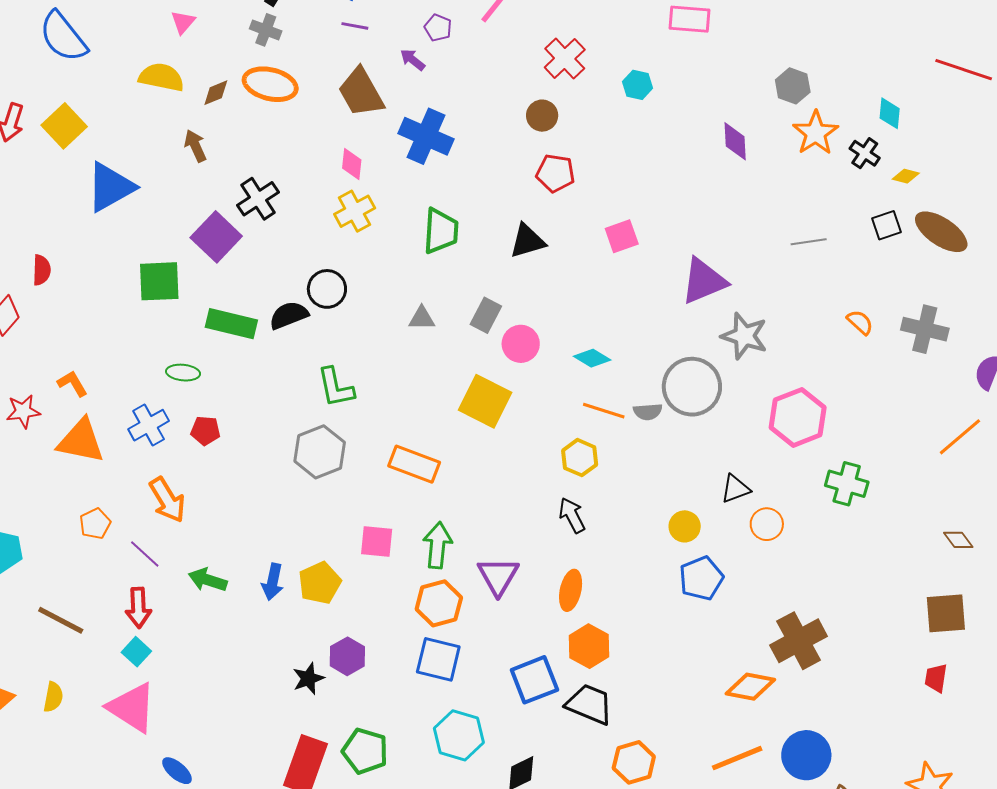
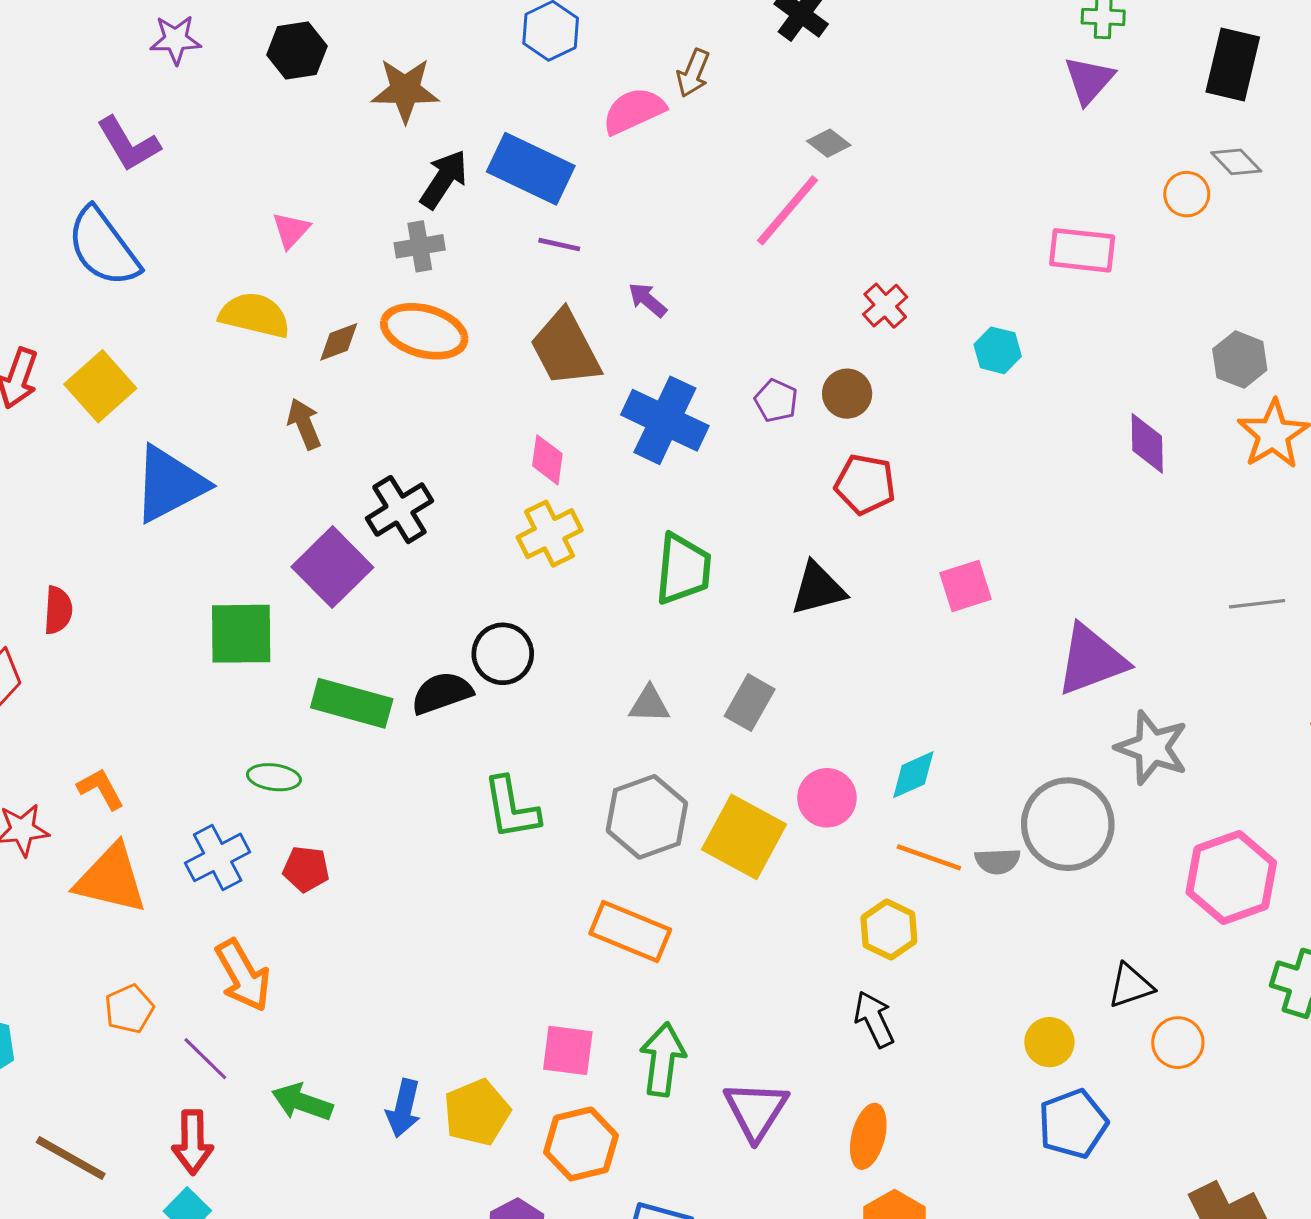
purple pentagon: (438, 28) -> (776, 401), moved
gray cross: (266, 30) -> (420, 246), turned -32
red cross: (565, 59) -> (885, 306), size x0.7
pink circle: (521, 344) -> (827, 798), moved
cyan diamond: (592, 358) -> (913, 775), turned -57
gray hexagon: (320, 452) -> (647, 817), moved
orange hexagon: (439, 603) -> (581, 1144), moved

